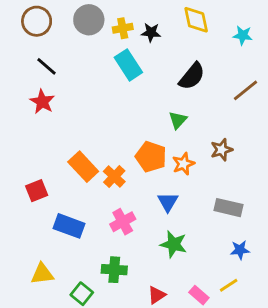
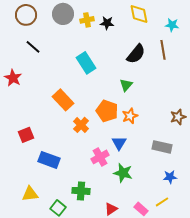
cyan rectangle: (128, 65) -> (86, 63), moved
brown line: (246, 90) -> (163, 50), moved, turned -60
red star: (42, 102) -> (13, 78), moved
brown star: (222, 150) -> (178, 117), moved
orange rectangle: (83, 167) -> (63, 100), moved
pink cross: (123, 222) -> (100, 157), moved

